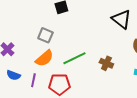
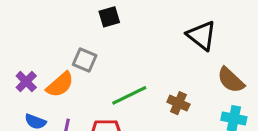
orange semicircle: (44, 58) -> (60, 85), moved

